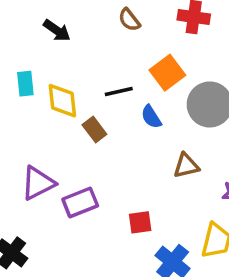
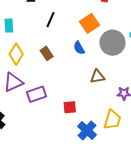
black line: (119, 92) -> (51, 20), moved, turned -56
yellow diamond: (62, 101) -> (16, 54), moved, turned 35

